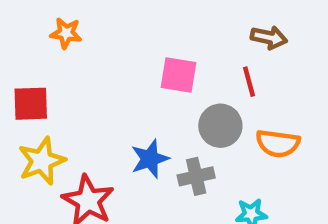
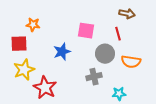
orange star: (66, 33) -> (33, 25), moved
blue star: (150, 159) -> (62, 52), moved

